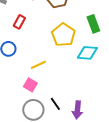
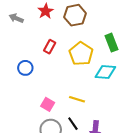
red rectangle: (19, 22) -> (50, 47), moved
yellow line: (38, 65) -> (77, 99), moved, turned 42

